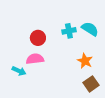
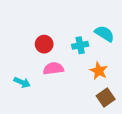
cyan cross: (69, 31) -> (80, 45), moved
pink semicircle: (35, 59) -> (53, 68), moved

